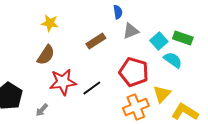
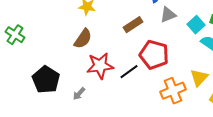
red pentagon: (134, 72) -> (154, 55), moved

